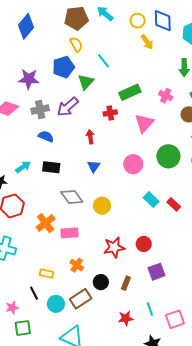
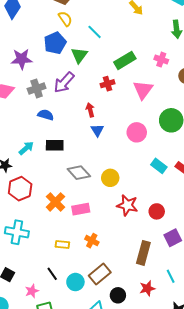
blue triangle: (94, 166) -> (97, 130), moved
red star: (114, 247) -> (127, 205), moved, turned 30
yellow rectangle: (46, 273) -> (62, 244), moved
black circle: (101, 282) -> (118, 295), moved
brown rectangle: (126, 283) -> (143, 253), size x1.6

